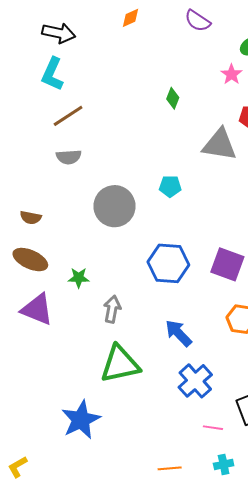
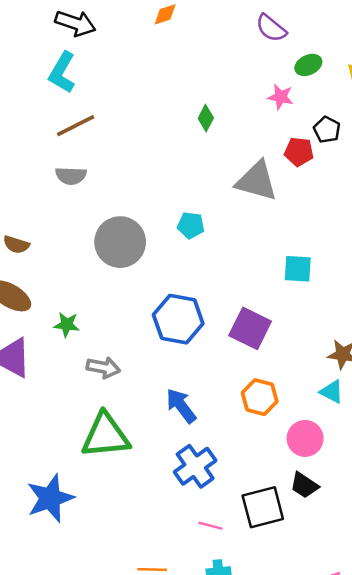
purple semicircle: (198, 21) -> (271, 28), moved
pink star: (231, 74) -> (281, 97), turned -30
gray arrow: (112, 309) -> (103, 368), turned 84

